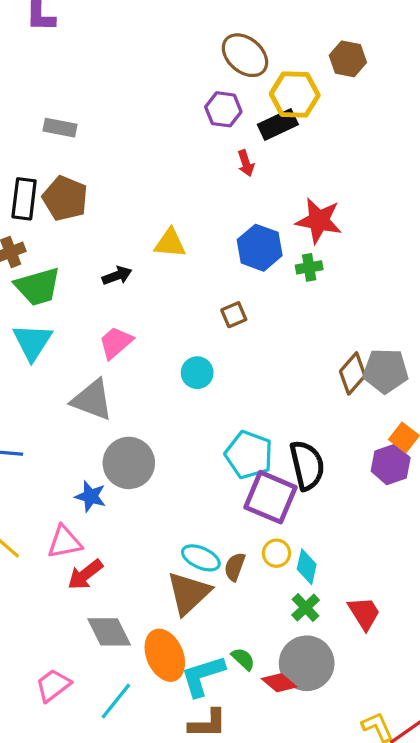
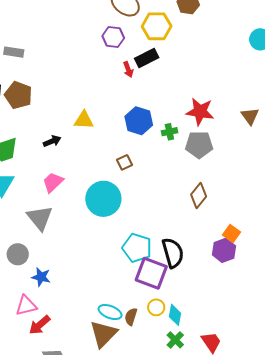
black rectangle: (278, 125) -> (147, 58), moved
red star: (319, 221) -> (200, 112), moved
gray pentagon: (386, 371) -> (199, 145), moved
cyan circle: (197, 373) -> (103, 199), size x1.8
gray triangle: (92, 400) -> (40, 218), turned 32
gray circle: (129, 463) -> (18, 254), moved, size x0.7

